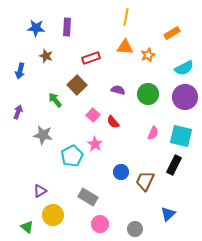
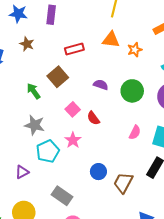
gray star: (43, 135) -> (35, 125), moved
purple triangle: (40, 191) -> (22, 172), moved

